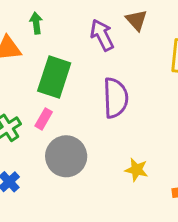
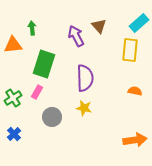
gray circle: (66, 156) -> (52, 117), size x0.7
yellow star: (136, 170) -> (84, 108), moved

